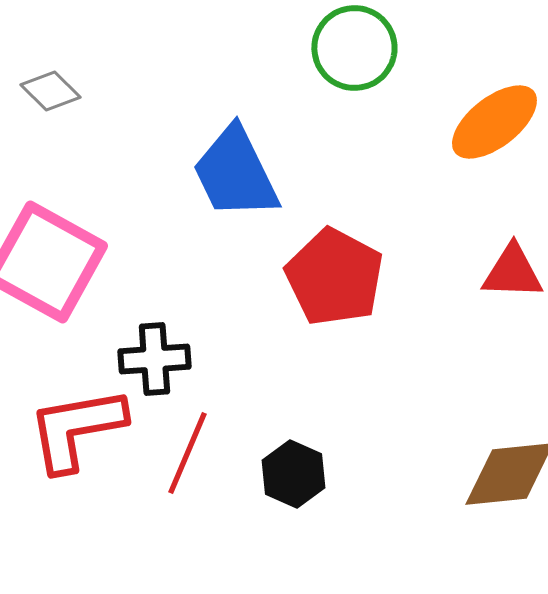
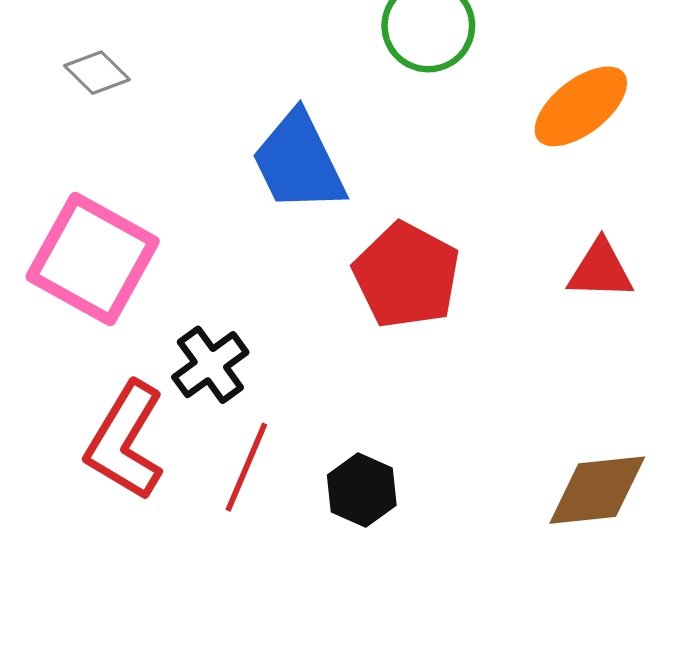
black cross: (154, 359) -> (210, 365), turned -32
red L-shape: (76, 429) -> (125, 441), turned -49

